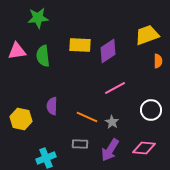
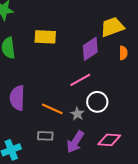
purple diamond: (108, 51) -> (90, 49), moved
purple semicircle: (52, 106) -> (17, 98), size x1.4
white circle: (151, 110) -> (97, 102), moved

